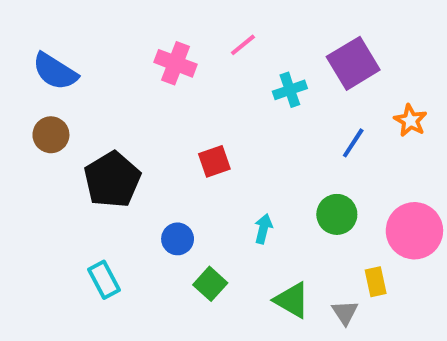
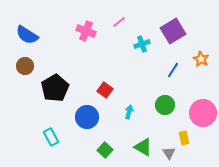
red square: (214, 161) -> (105, 90), moved, turned -35
blue circle: (178, 239) -> (87, 117), size x1.5
green square: (210, 284) -> (105, 150), moved

